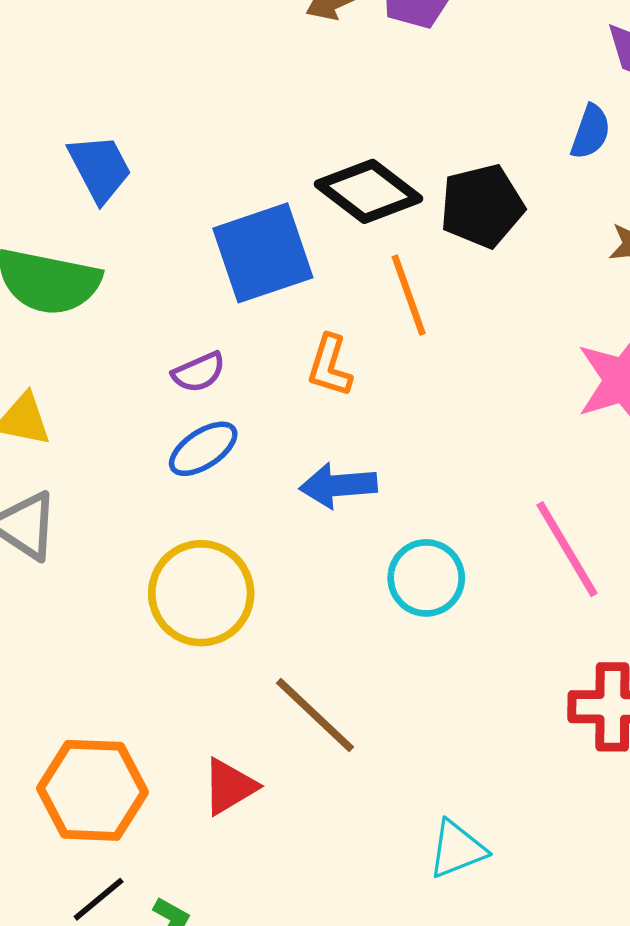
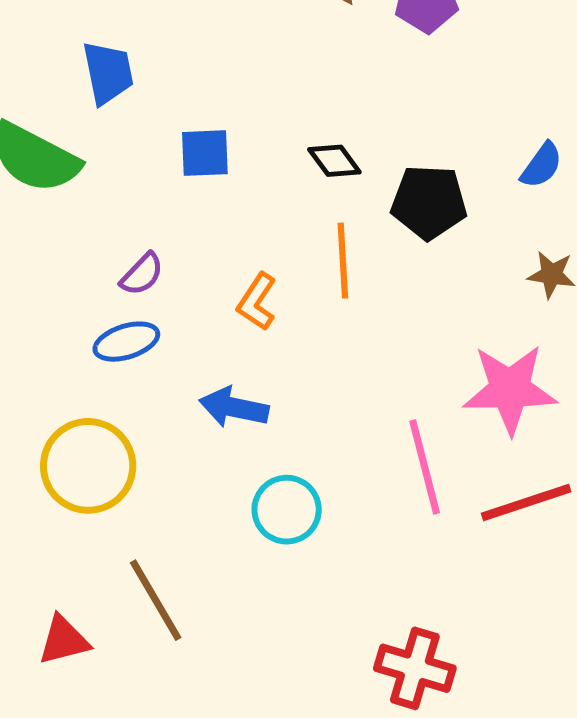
black diamond: (368, 191) -> (334, 161), size x0.6
blue square: (263, 253) -> (205, 153), moved, size x0.6
purple semicircle: (199, 372) -> (142, 274), turned -39
pink line: (567, 549) -> (425, 467), moved

